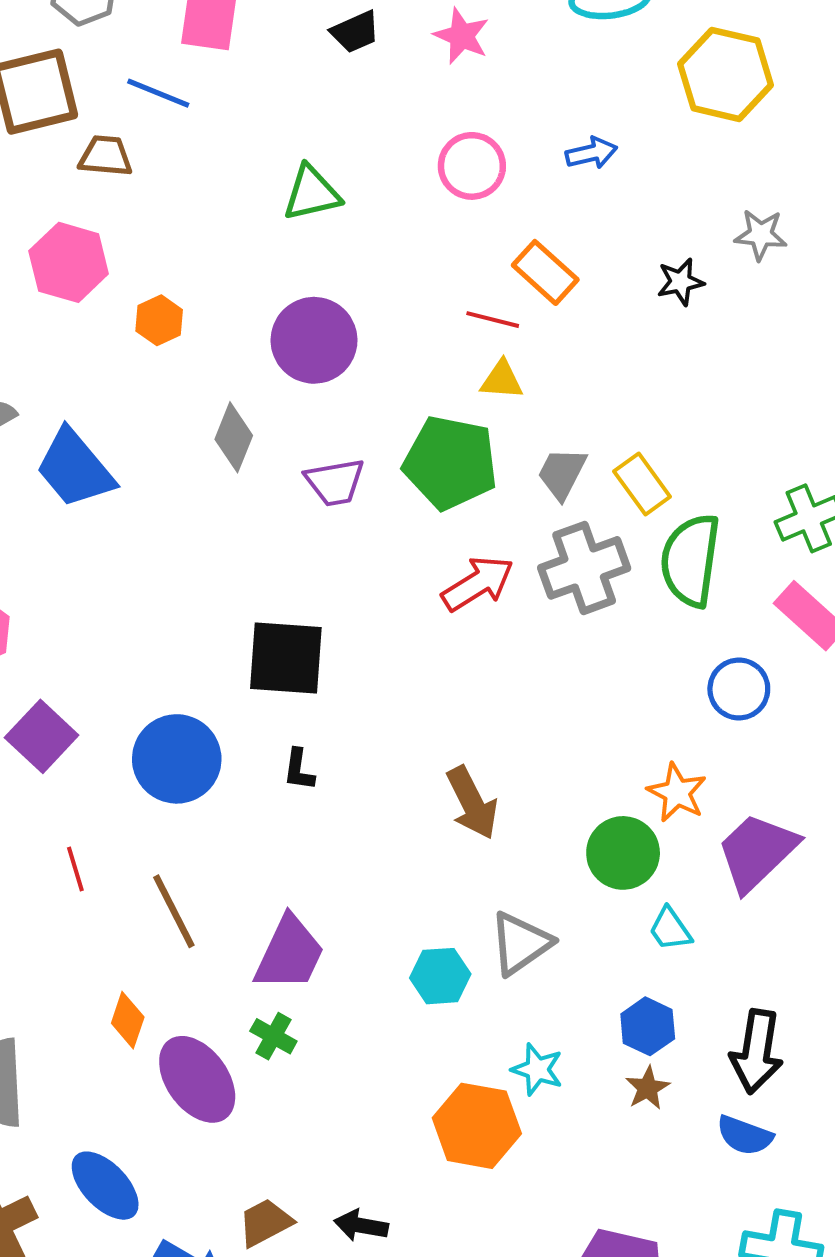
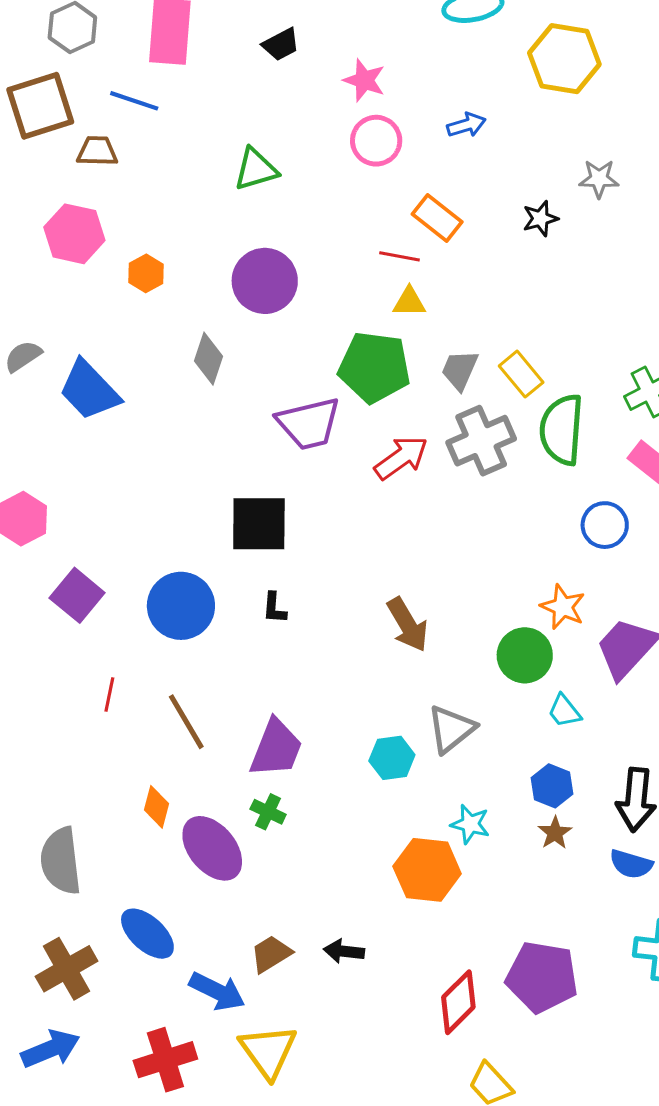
pink star: (462, 36) -> (364, 80), moved
purple trapezoid: (335, 482) -> (309, 423), moved, size x1.4
red line: (75, 869) -> (109, 695), turned 32

